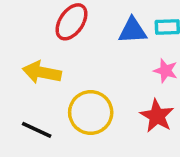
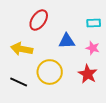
blue triangle: (132, 31) -> (67, 41), moved

